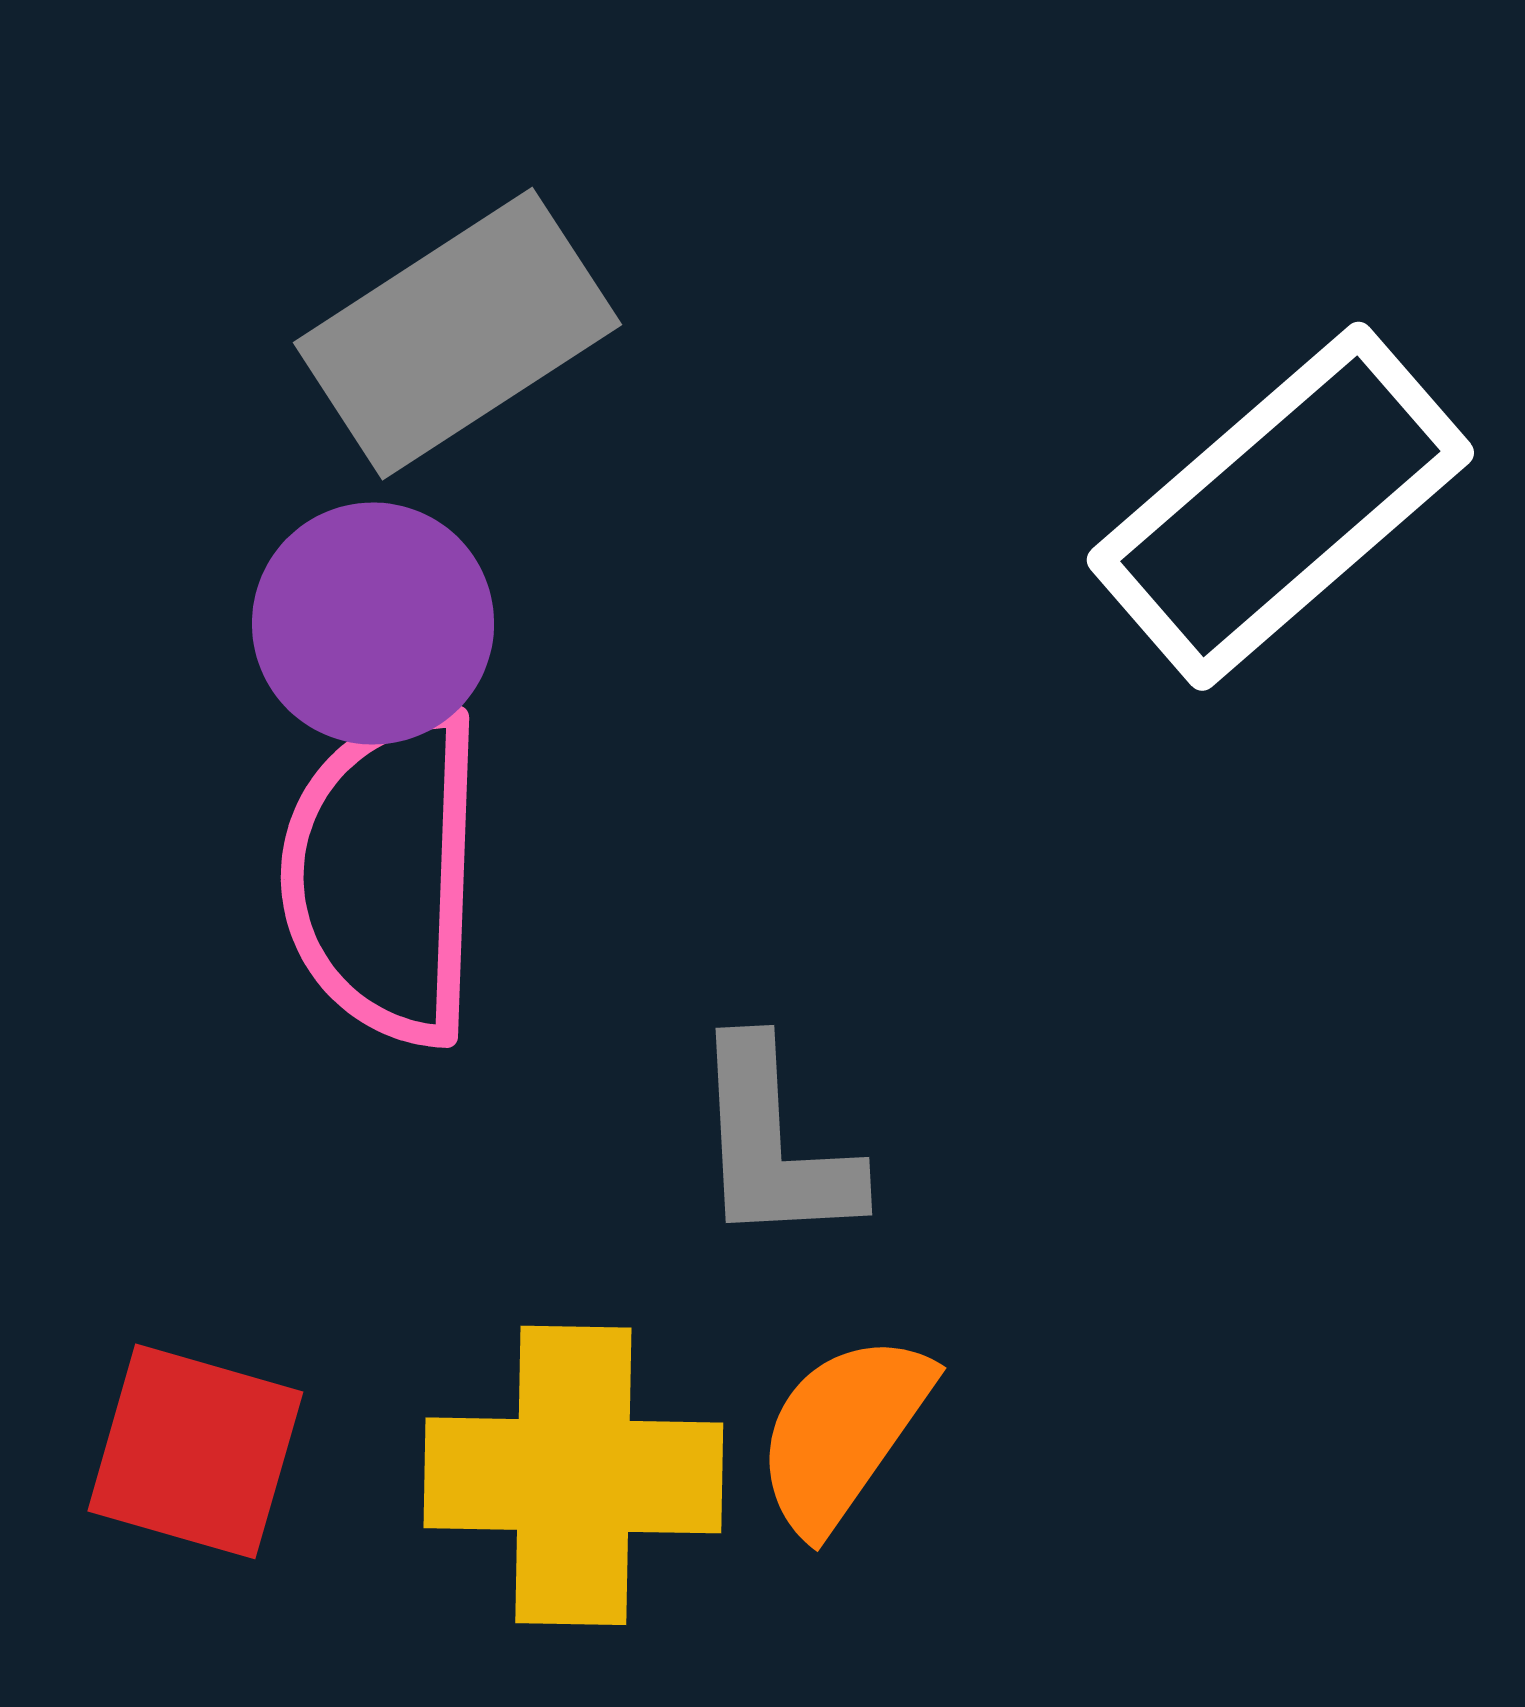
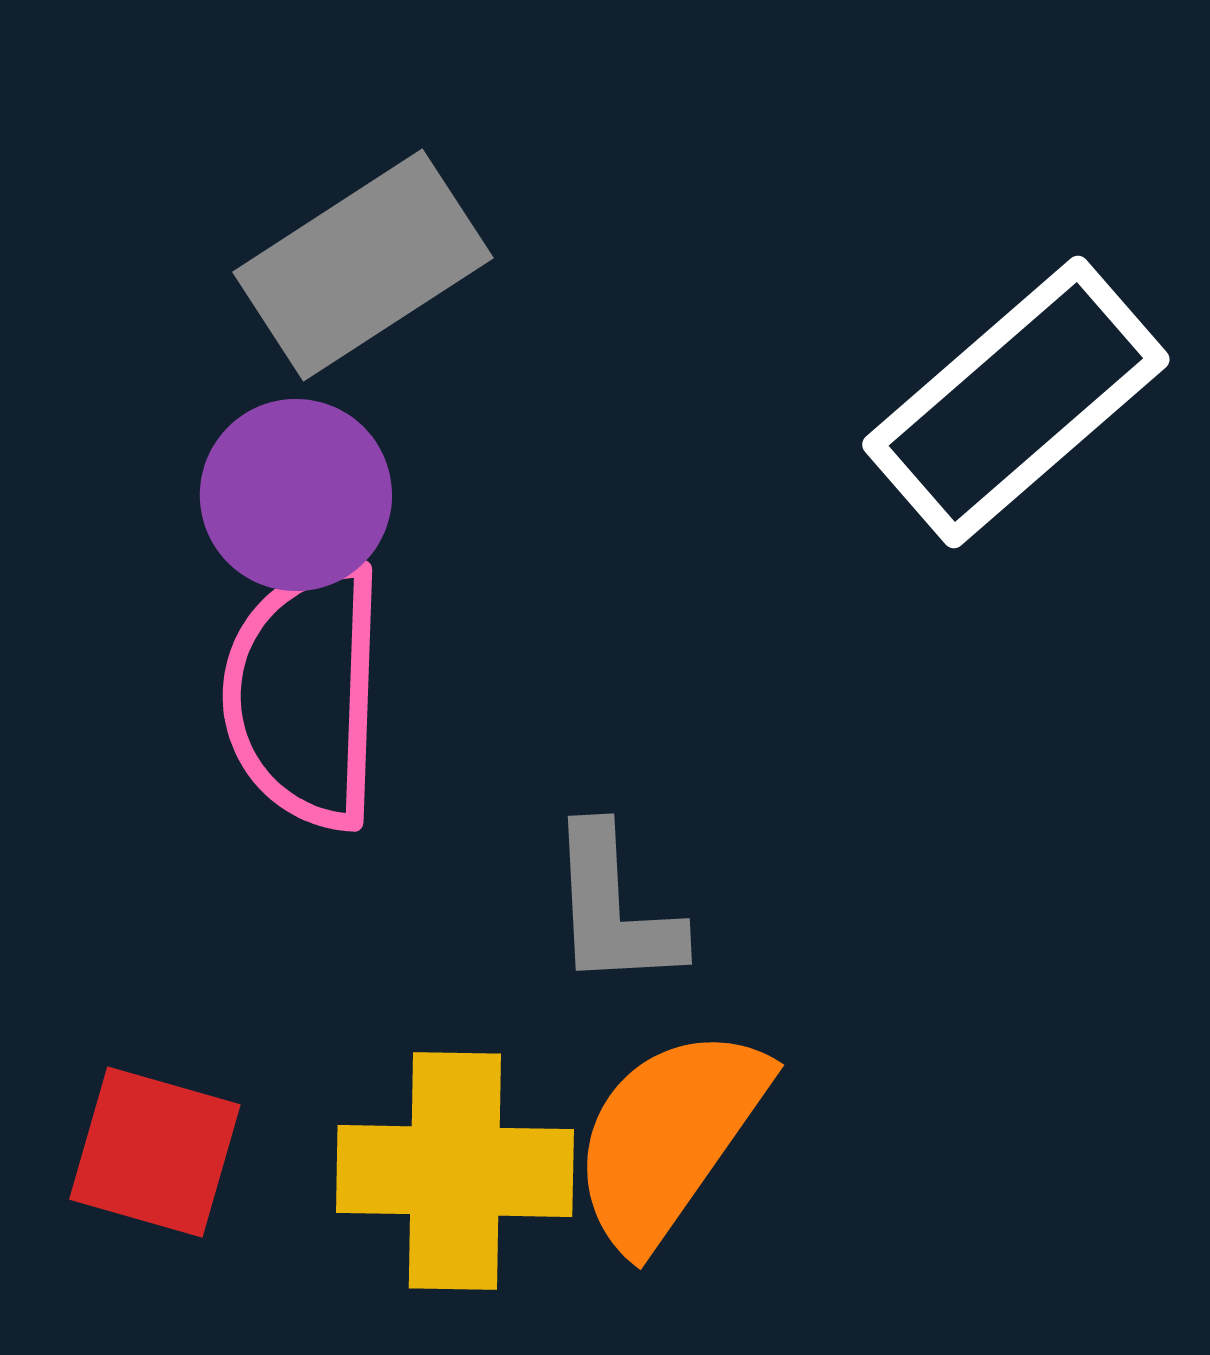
orange semicircle: (843, 1433) -> (669, 1137), size x1.4

